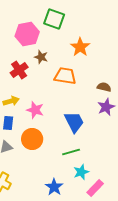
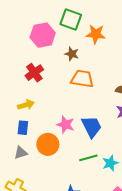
orange star: (80, 47) -> (96, 34), moved, turned -30
brown star: (41, 57) -> (72, 54), moved
pink star: (35, 110) -> (66, 125), moved
cyan star: (81, 172) -> (110, 163), moved

